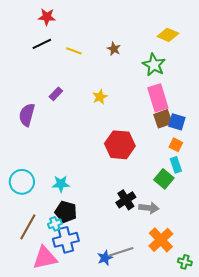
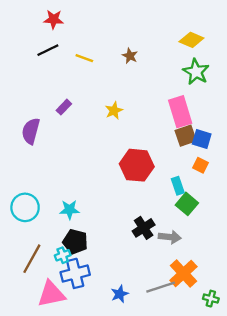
green star: (154, 65) -> (196, 72), moved
cyan rectangle: (176, 165) -> (178, 186), moved
gray line: (121, 252) -> (161, 287), moved

